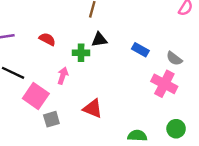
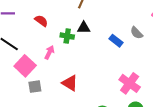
gray semicircle: (174, 58) -> (137, 33), moved
pink cross: (164, 84) -> (130, 83), moved

